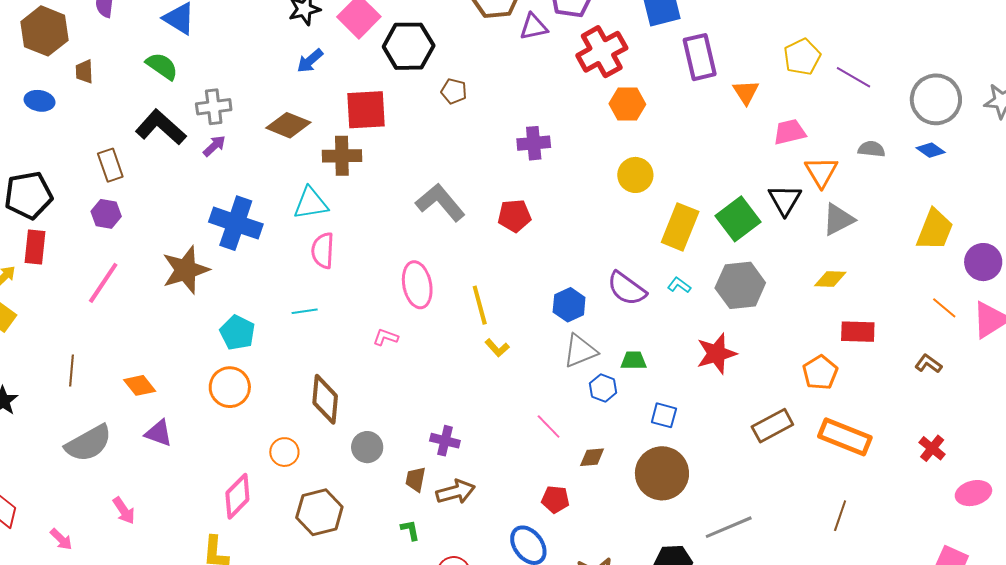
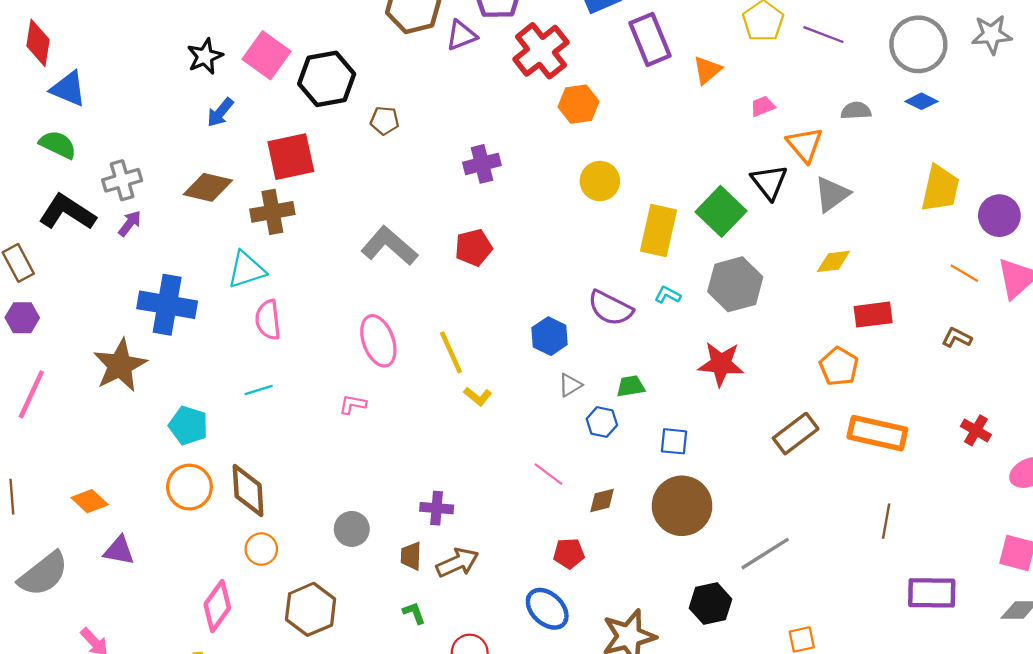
orange triangle: (746, 92) -> (707, 70), turned 32
pink trapezoid: (790, 132) -> (763, 106), size x0.7
gray triangle: (580, 351) -> (570, 385), size x0.6
red star: (716, 354) -> (721, 364), turned 30
brown diamond: (325, 399) -> (248, 491), moved

